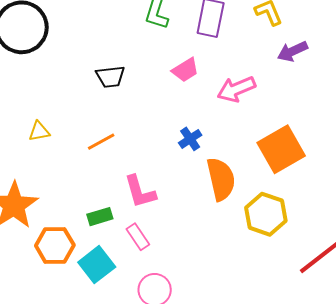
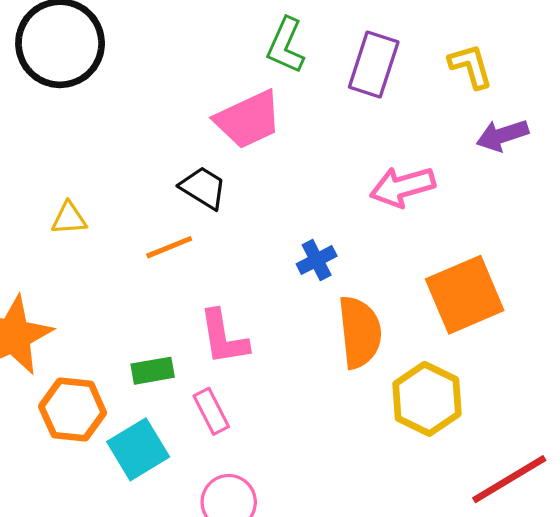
pink trapezoid: (185, 70) -> (248, 120), moved, size x1.5
black trapezoid: (110, 77) -> (203, 188), moved, turned -148

